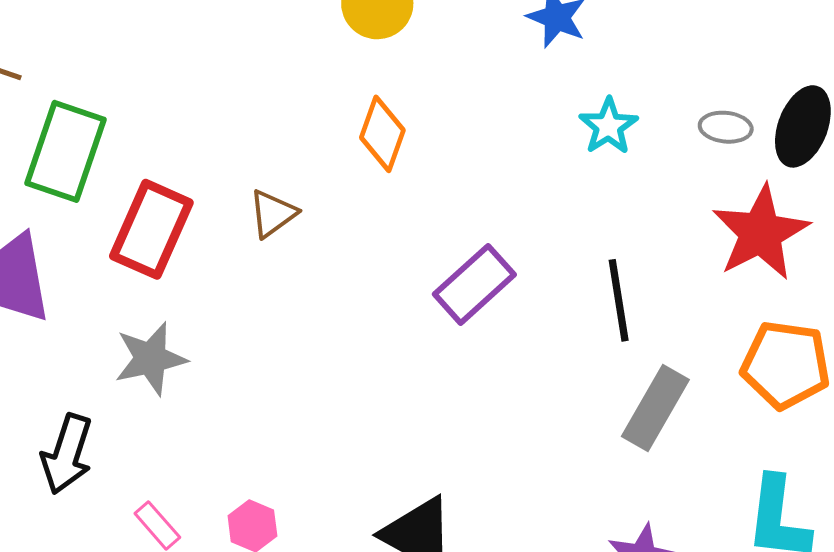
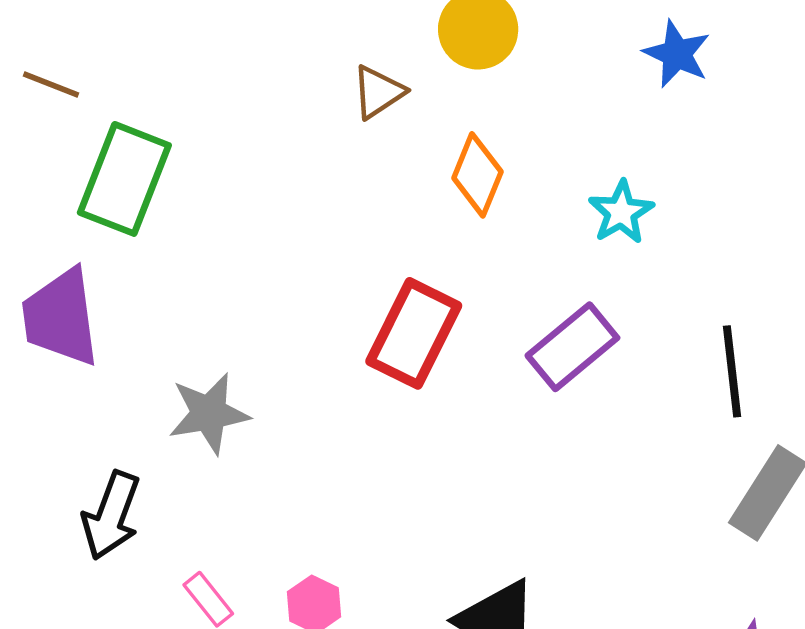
cyan star: (608, 126) -> (621, 212), moved
brown triangle: (273, 214) -> (378, 92), moved
red rectangle: (151, 229) -> (414, 333), moved

